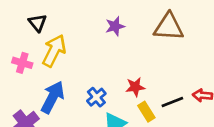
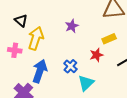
purple star: (115, 26) -> (72, 26), moved
yellow rectangle: (146, 112) -> (109, 39), moved, turned -72

